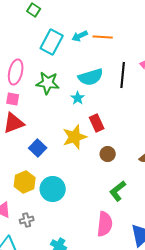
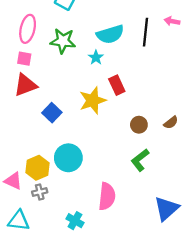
brown circle: (108, 154) -> (139, 125), moved
yellow hexagon: (25, 182) -> (37, 168), moved
pink semicircle: (105, 224) -> (107, 196), moved

